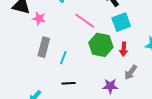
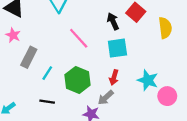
pink star: (39, 19) -> (13, 35), moved
green hexagon: (101, 45) -> (77, 80), moved
gray arrow: (131, 72) -> (106, 98), moved

